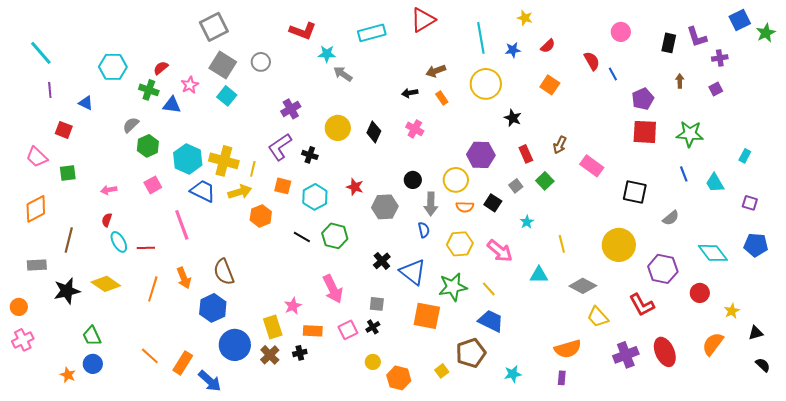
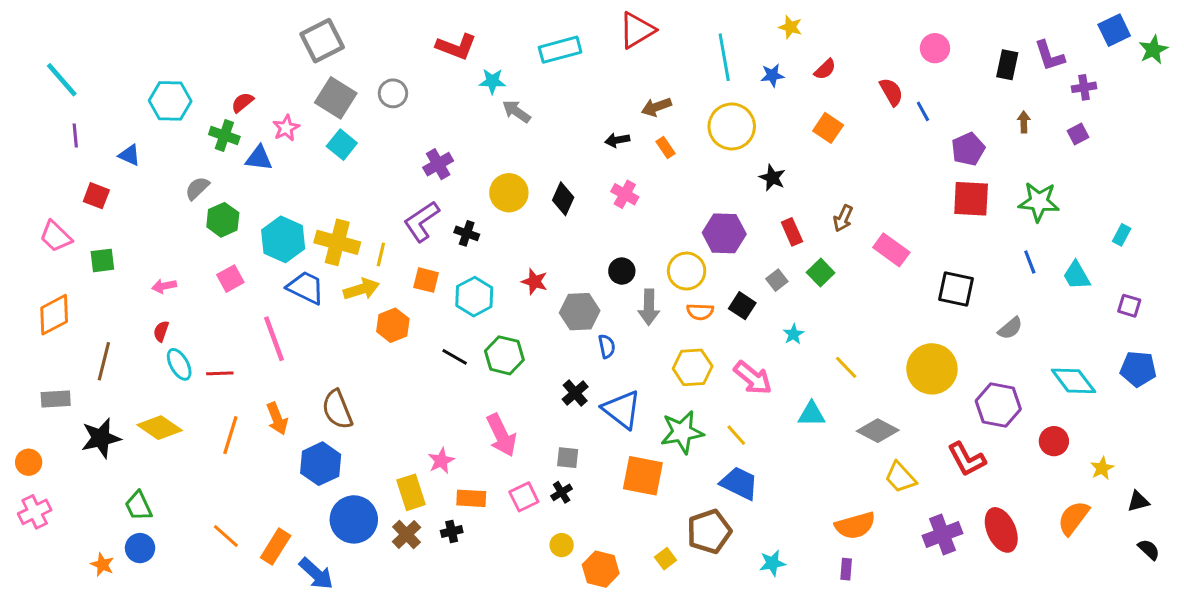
blue semicircle: (424, 230) -> (607, 346), moved
yellow line: (562, 244) -> (846, 367), turned -30

